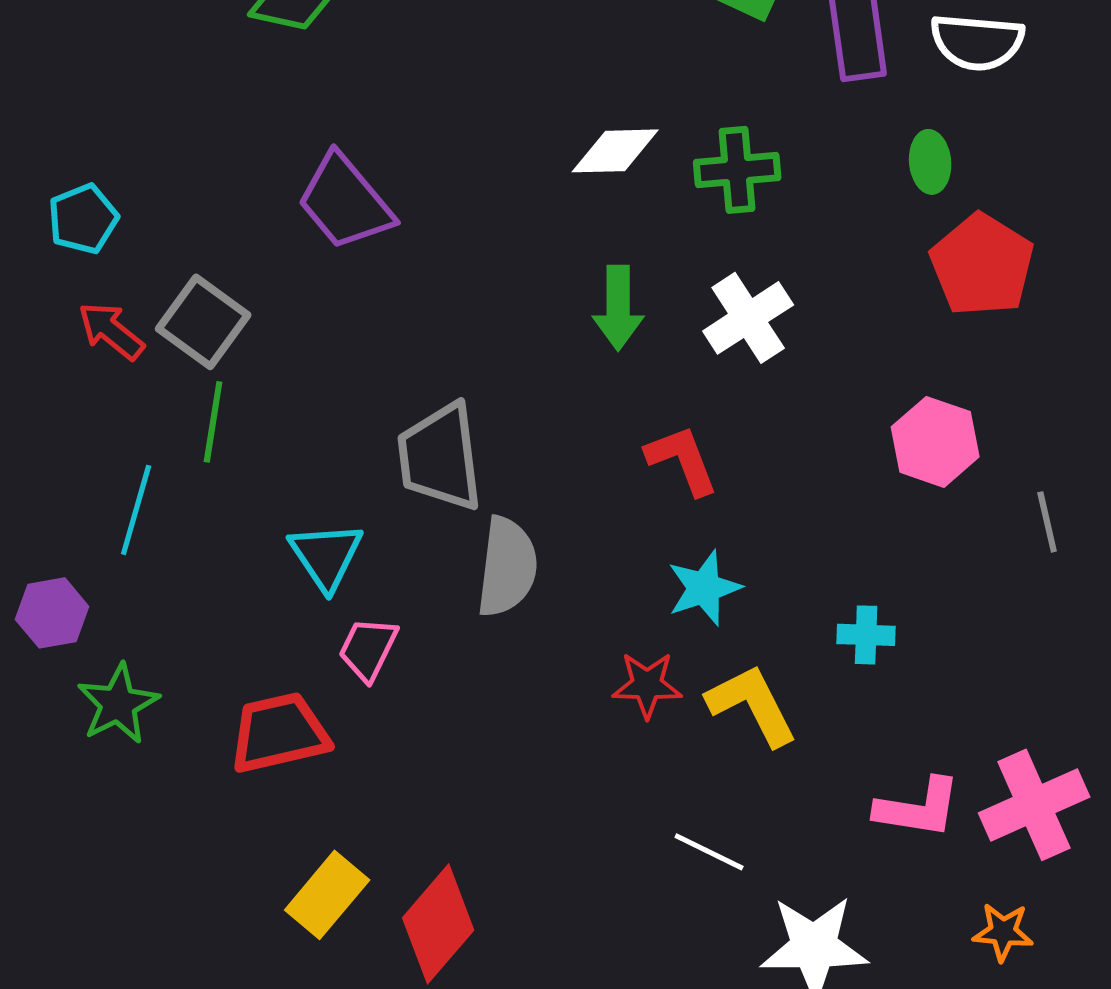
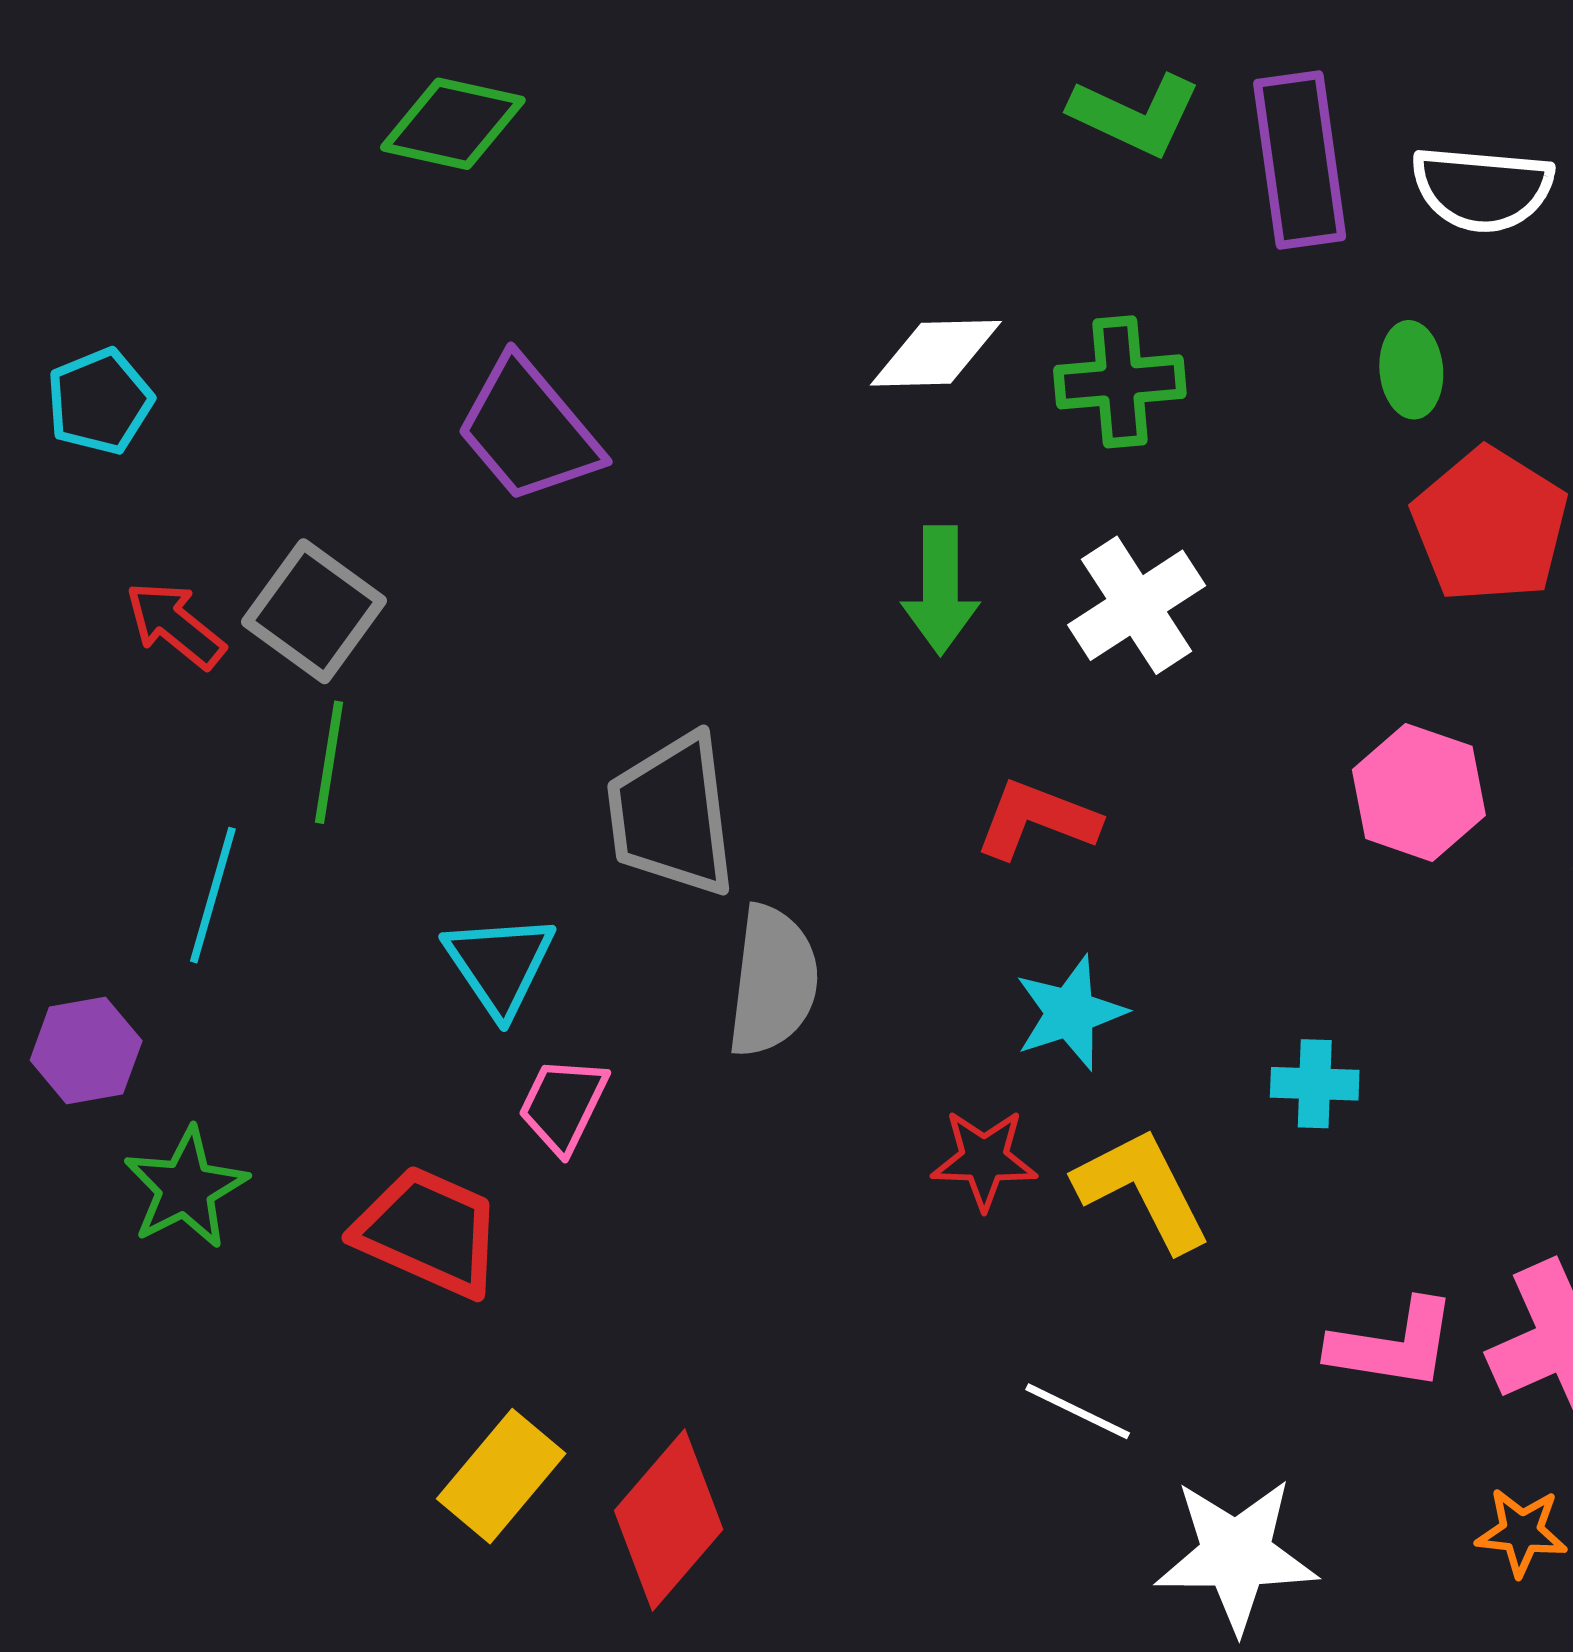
cyan pentagon: (83, 219) -> (100, 401), moved
red L-shape: (682, 460) -> (1037, 820), turned -48
red trapezoid: (279, 733) -> (429, 1232), turned 37

